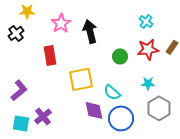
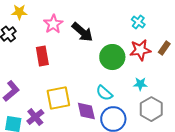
black arrow: (90, 31) -> (82, 32), turned 145
green circle: (120, 56) -> (112, 57), size x1.6
yellow square: (81, 79) -> (58, 98), moved

